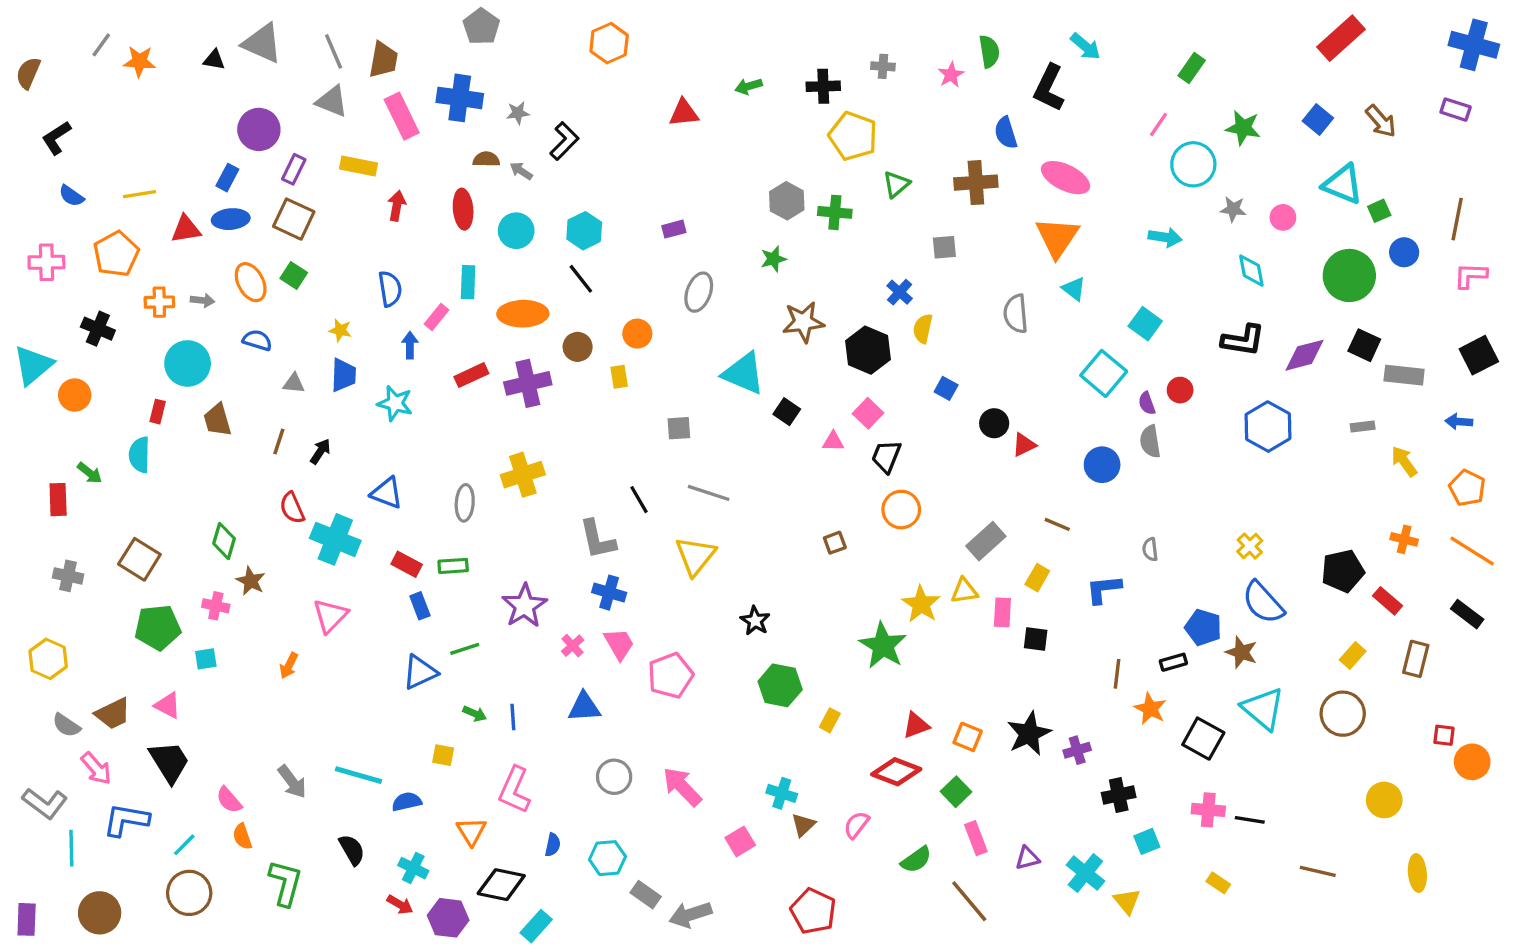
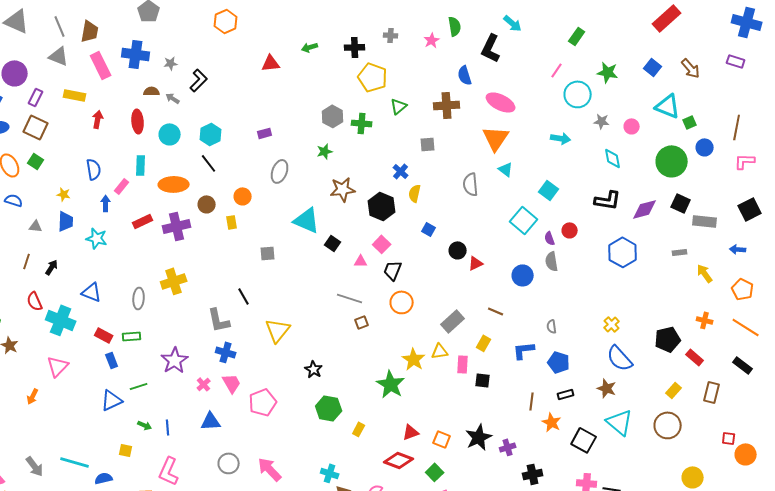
gray line: (709, 493) -> (350, 298), moved
blue pentagon: (1203, 627) -> (559, 362), moved

